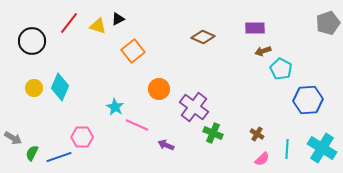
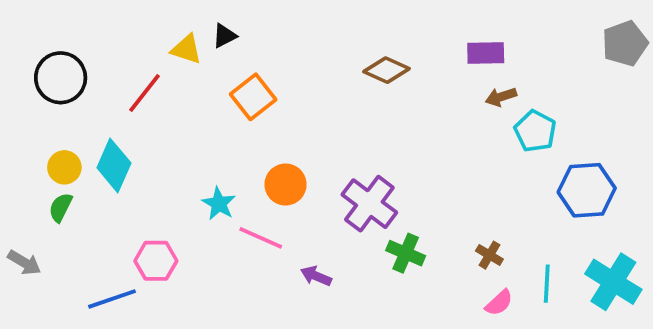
red line: (69, 23) -> (144, 93), moved
orange circle: (159, 89) -> (286, 185), moved
green semicircle: (32, 153) -> (61, 207), moved

